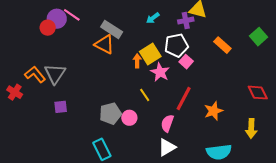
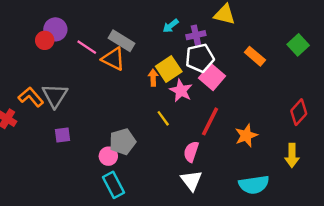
pink line: (72, 15) -> (87, 47), moved
purple cross: (186, 21) -> (196, 35), moved
pink square: (186, 62) -> (212, 77), size x1.5
red diamond: (258, 93) -> (299, 112), turned 70
pink circle: (129, 118) -> (108, 156), moved
white triangle: (167, 147) -> (191, 180), turned -36

